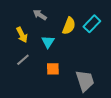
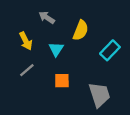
cyan rectangle: (92, 24) -> (110, 50), moved

